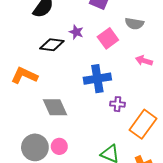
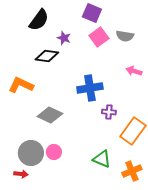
purple star: (76, 32) -> (64, 38), moved
pink square: (108, 38) -> (99, 37), moved
gray diamond: (55, 107) -> (50, 115), turned -40

